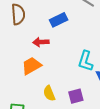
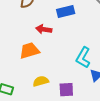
yellow semicircle: (49, 93) -> (41, 81), turned 84

